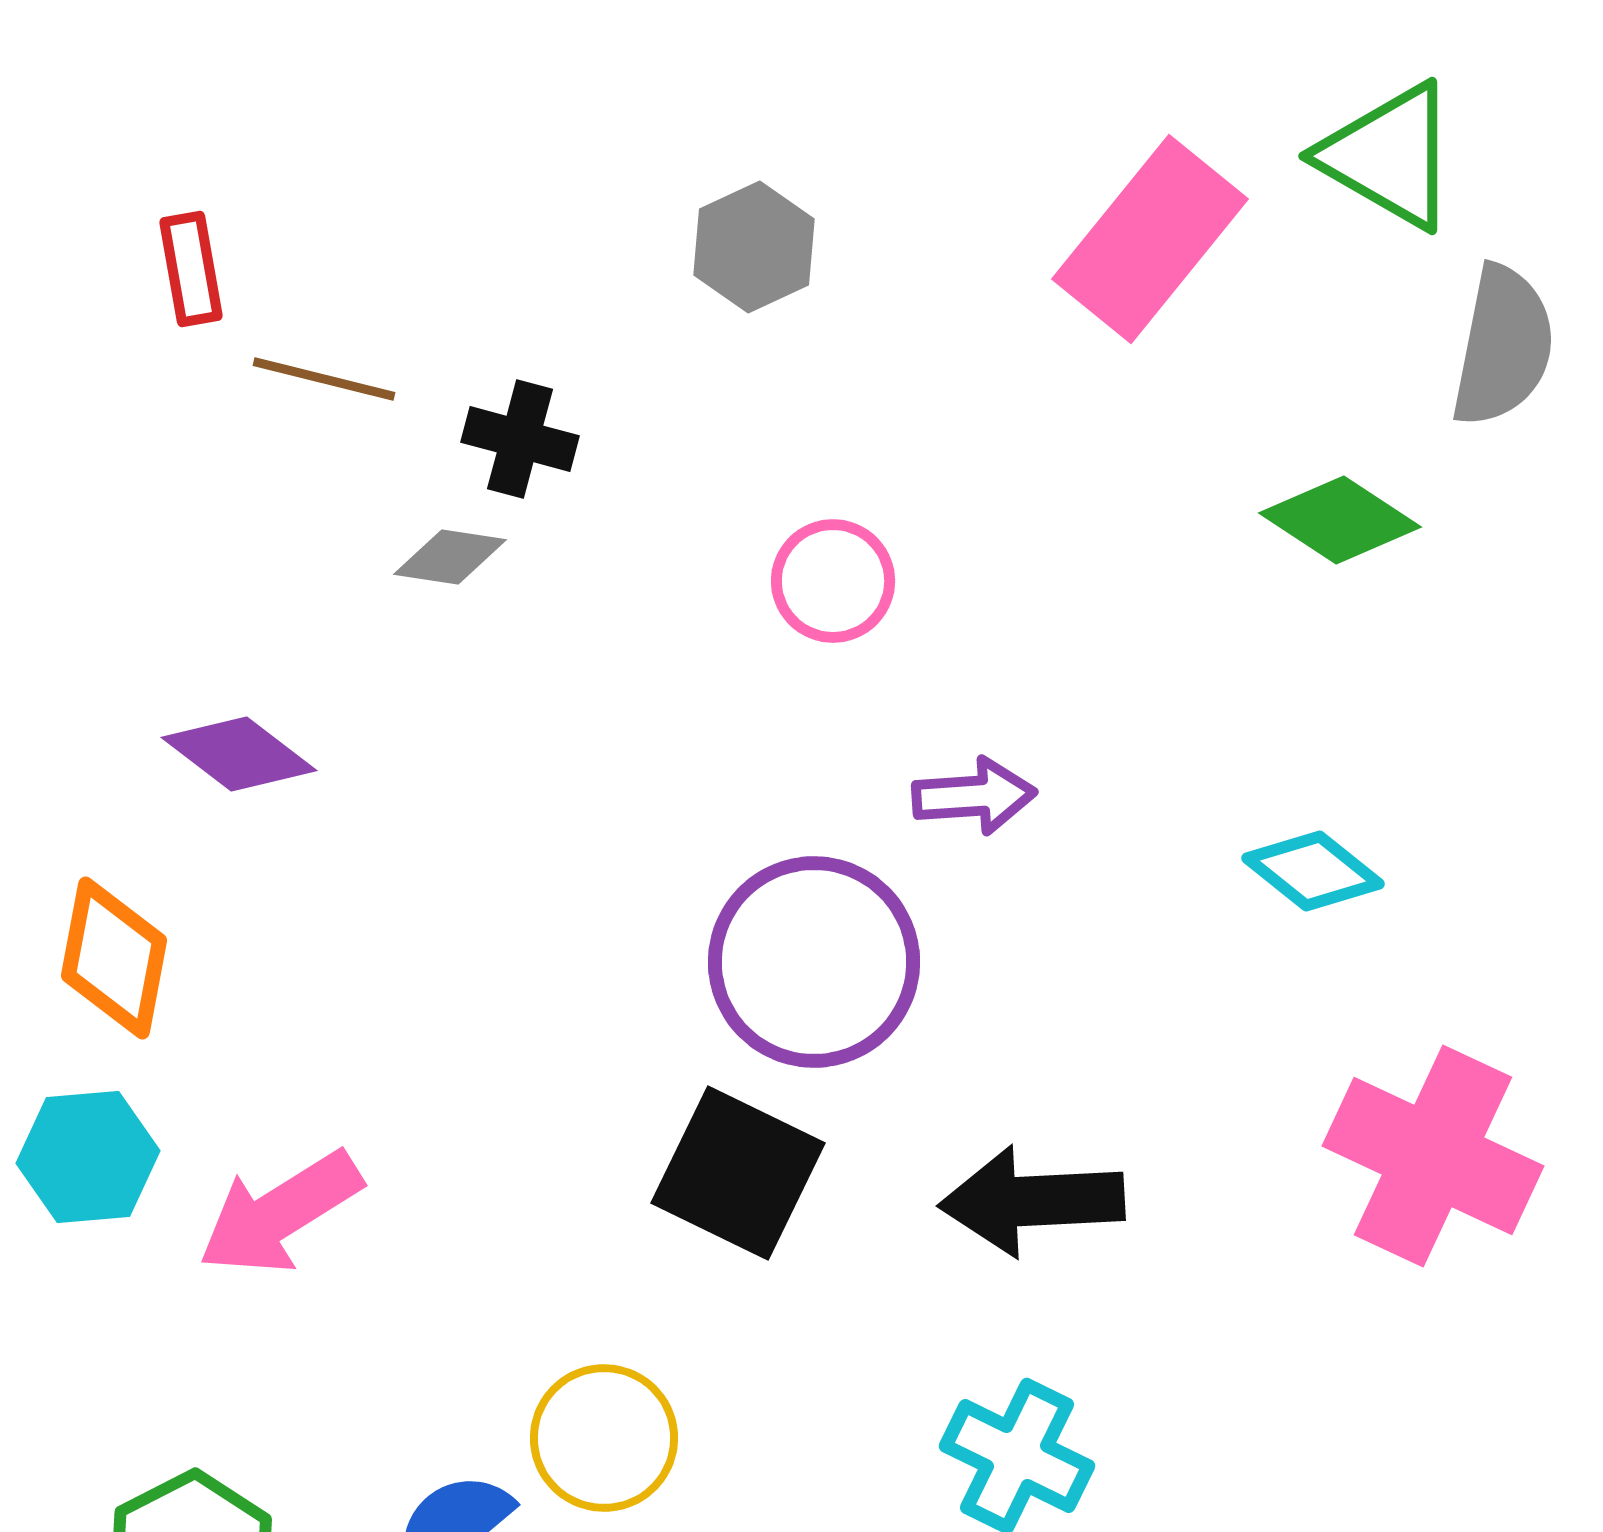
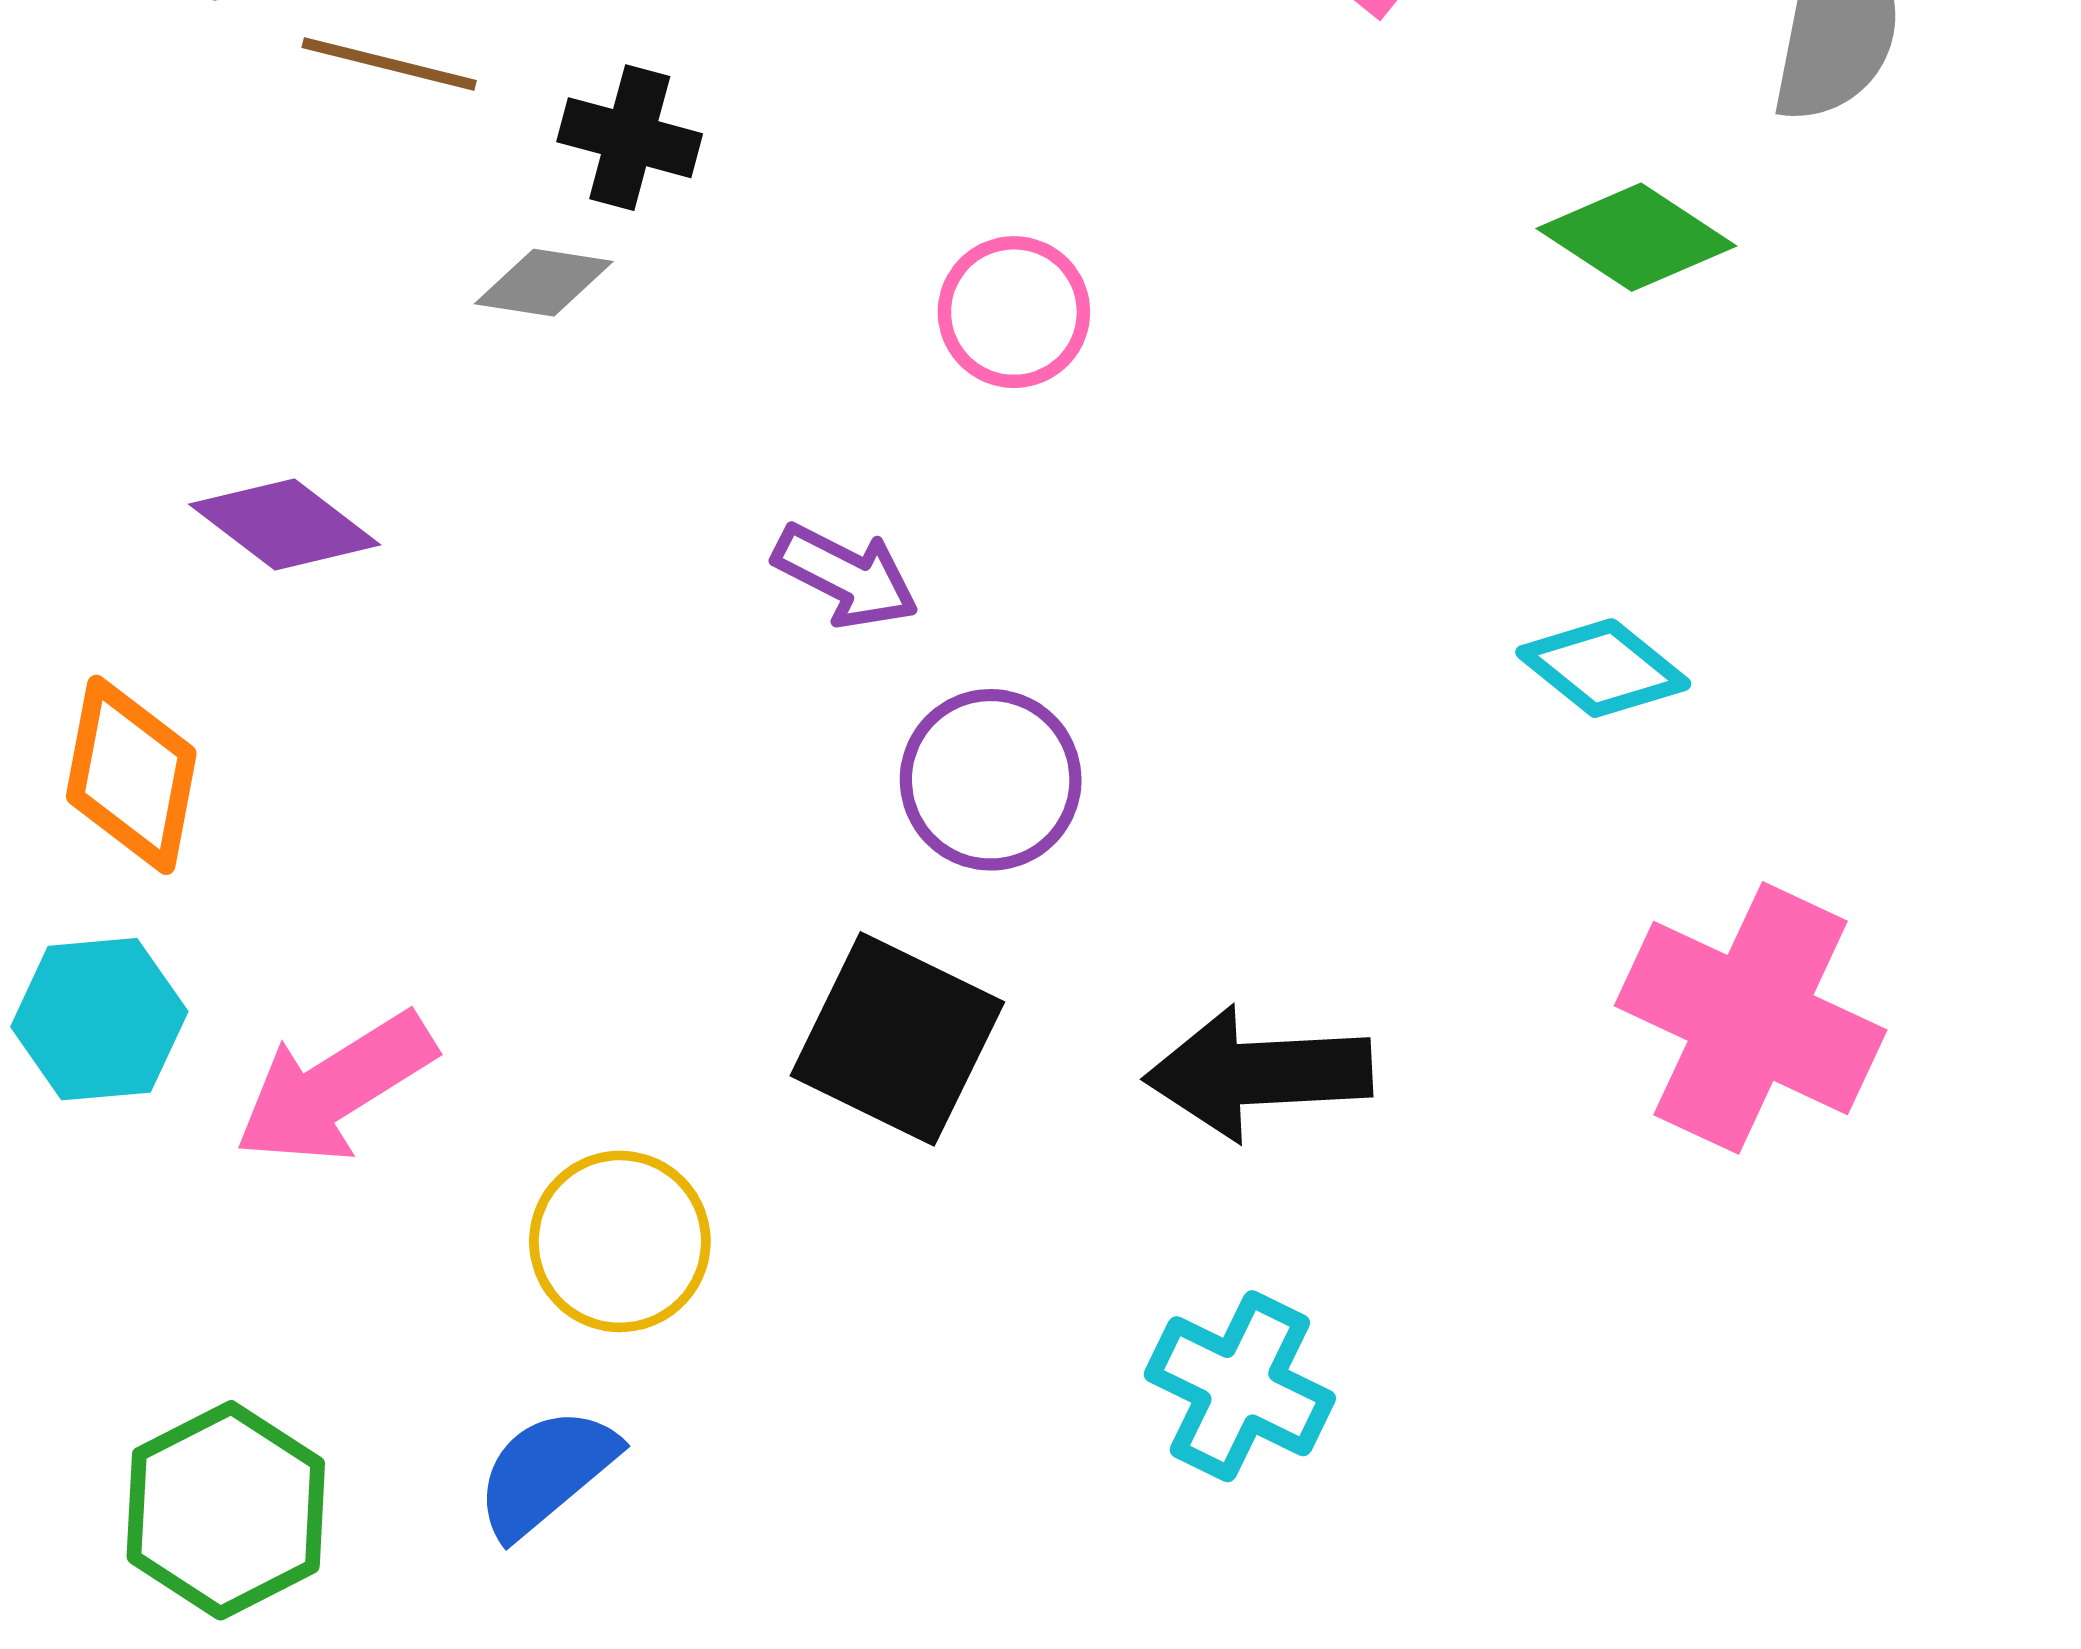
purple arrow: (974, 796) -> (846, 576), moved, turned 31
purple circle: (814, 962) -> (991, 780), size x0.7
yellow circle: (604, 1438) -> (620, 1241), moved

